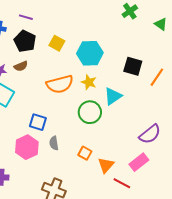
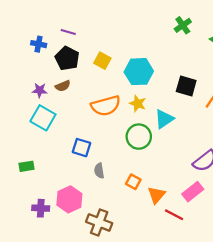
pink hexagon: (27, 147) -> (69, 199), moved

